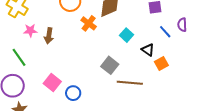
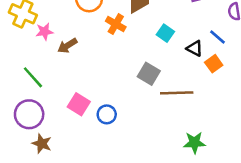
pink star: (30, 30) -> (44, 32), moved
blue line: (165, 32) -> (218, 37), moved
brown arrow: (49, 36) -> (67, 46), turned 56

